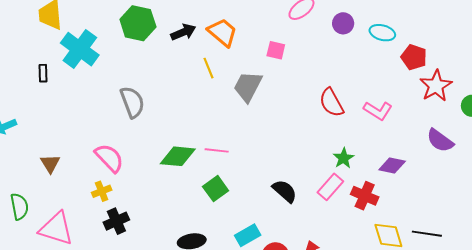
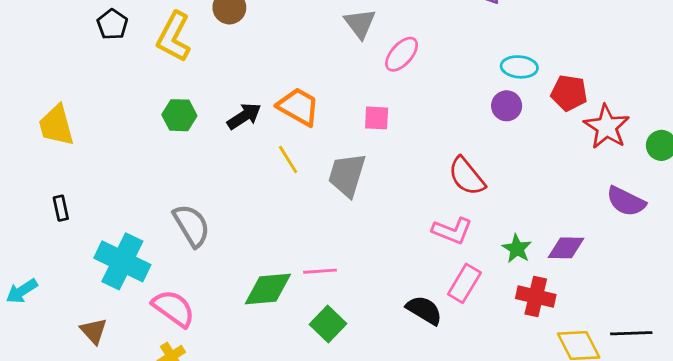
green hexagon: (138, 23) -> (179, 115), size x0.7
purple circle: (343, 23) -> (507, 106), moved
cyan cross: (80, 49) -> (122, 261), moved
pink L-shape: (378, 111) -> (452, 231), moved
green star: (344, 158) -> (517, 249), moved
pink rectangle: (330, 187) -> (464, 283), moved

